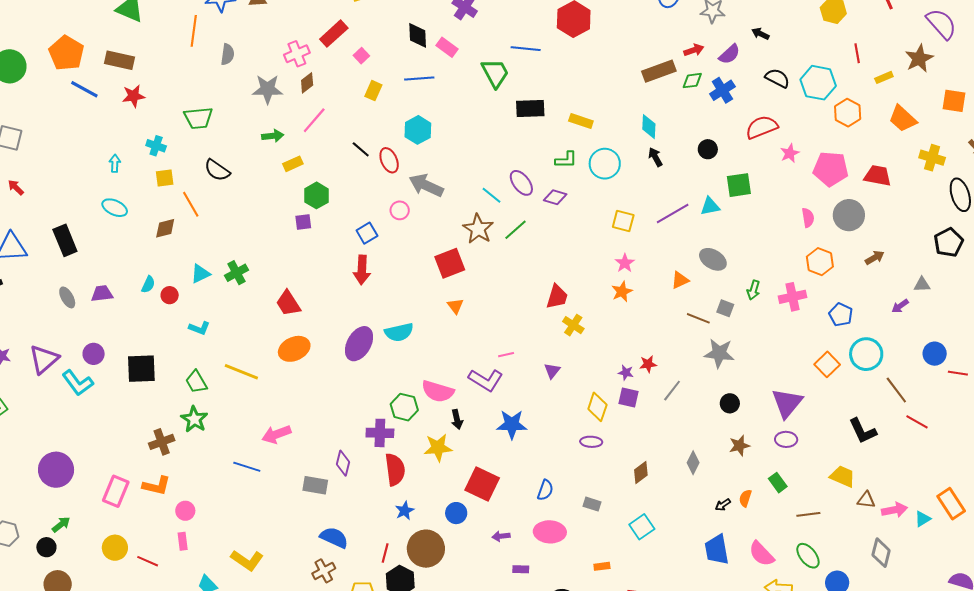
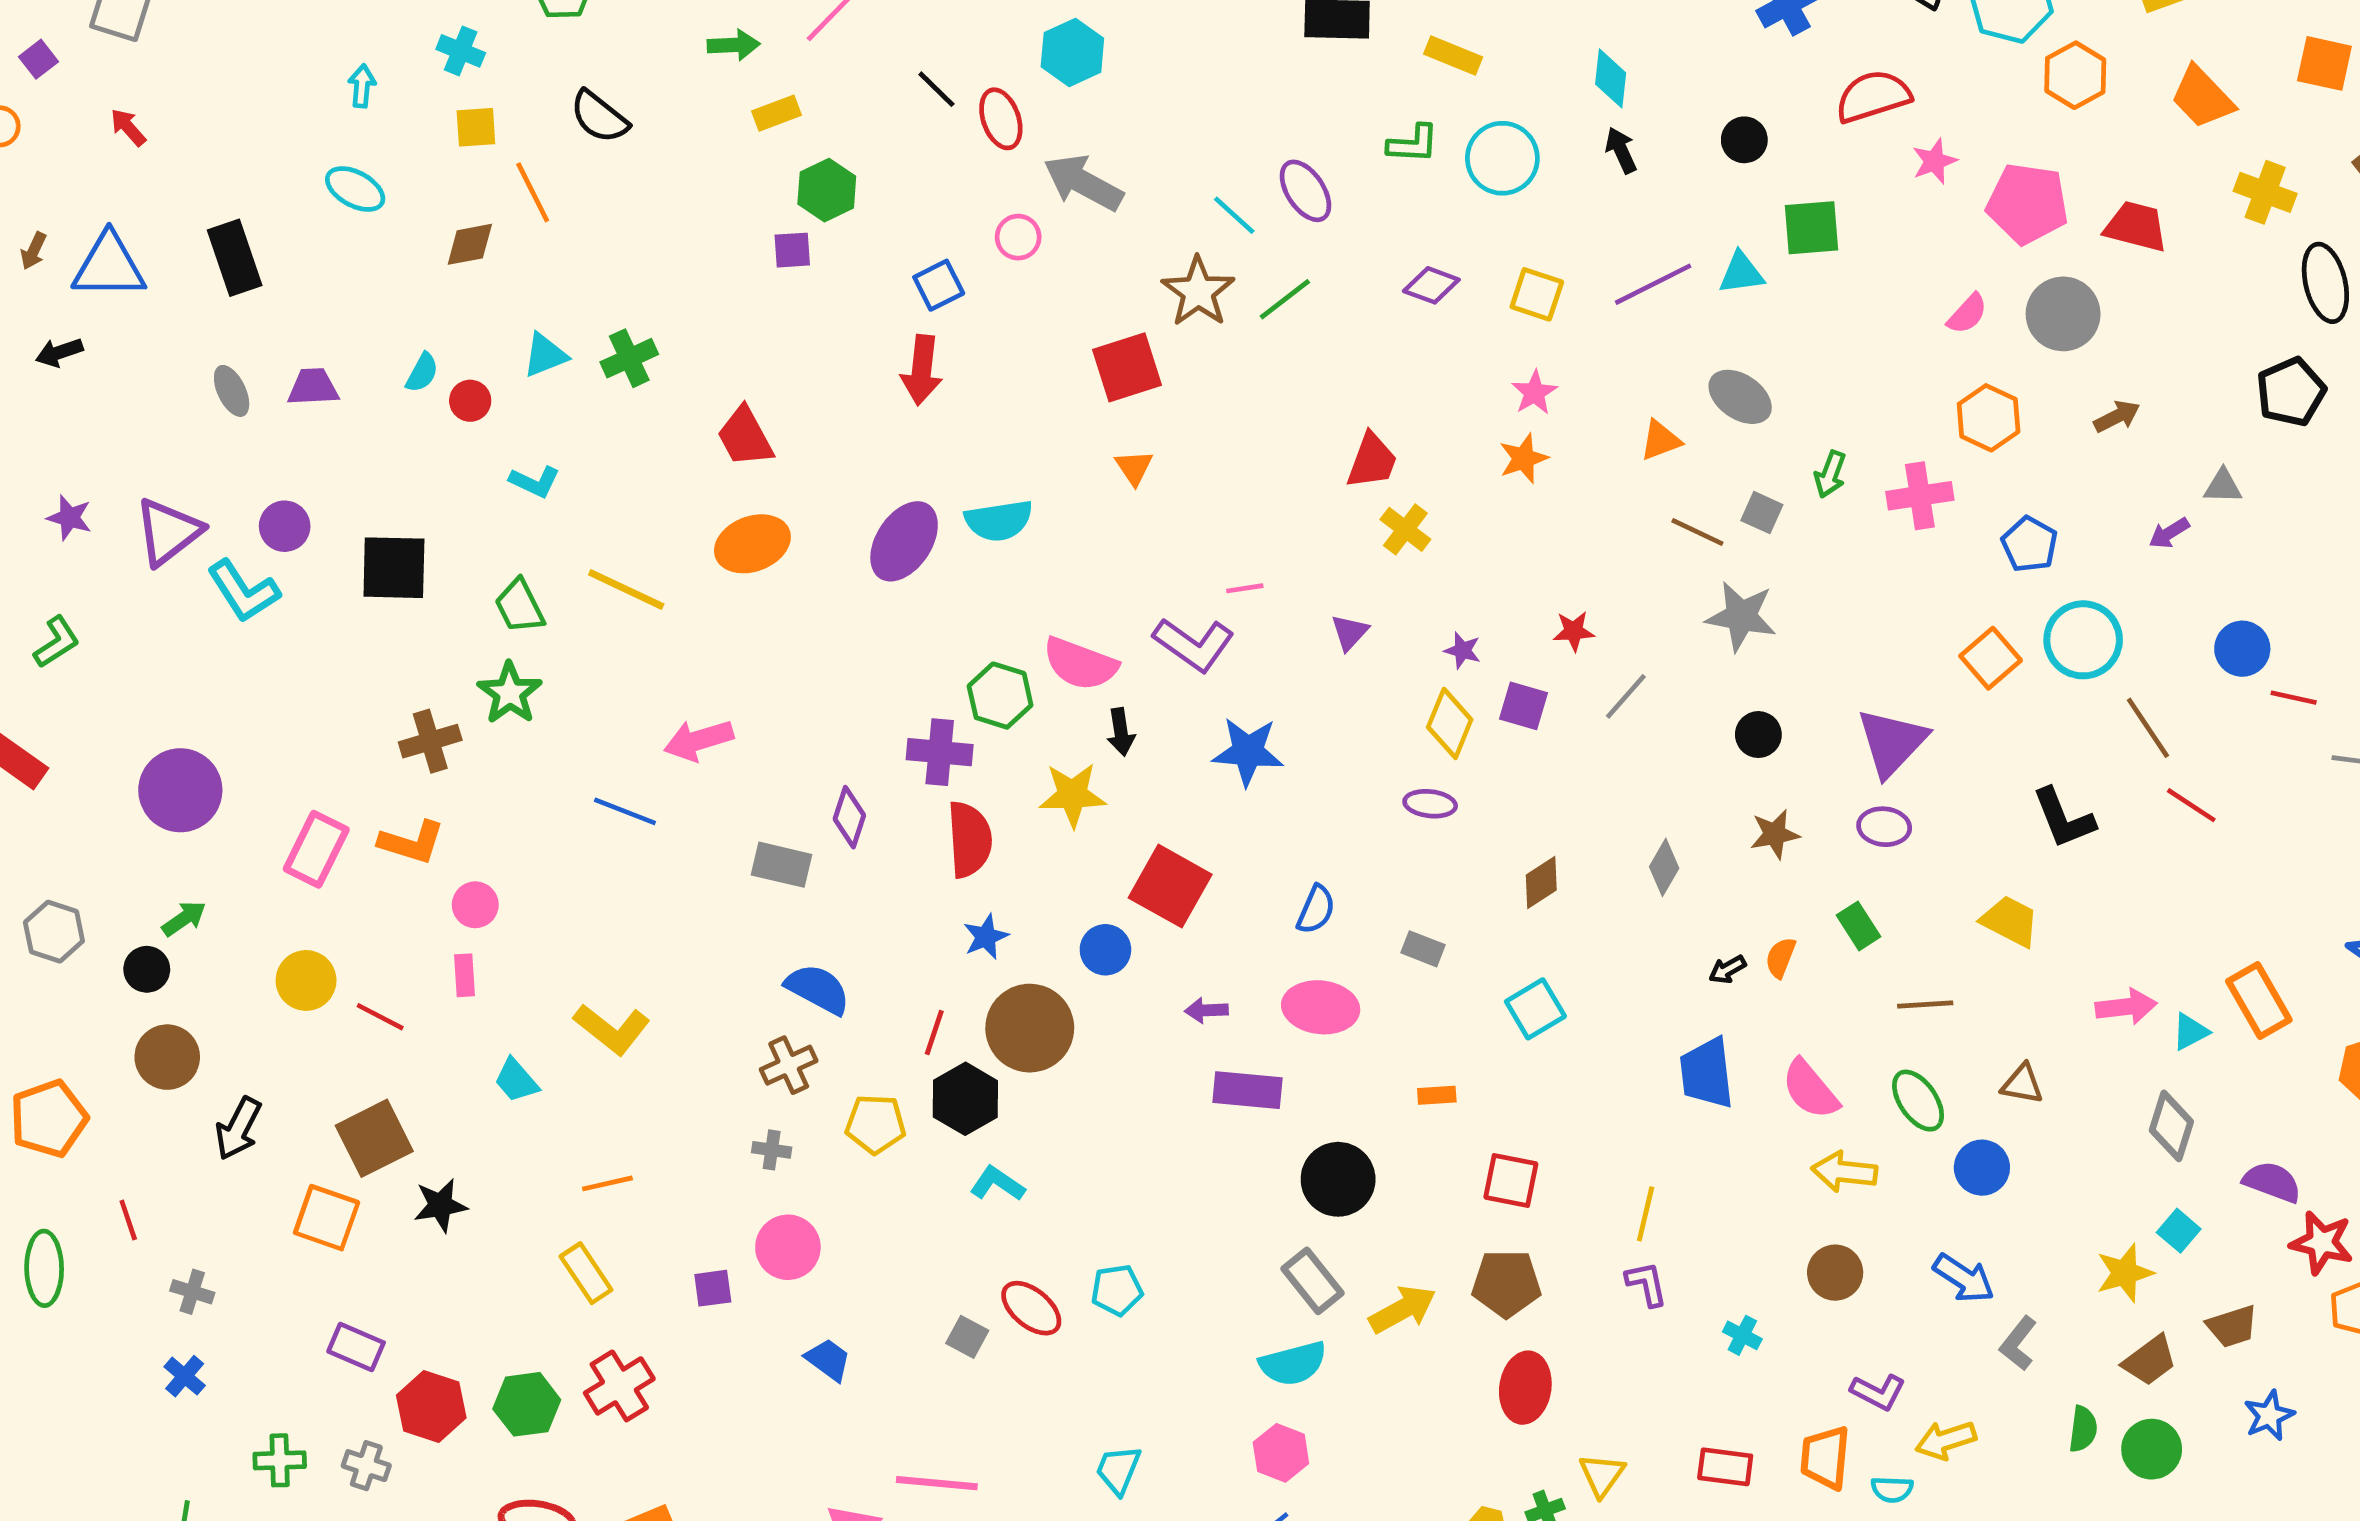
purple diamond: (555, 197) -> (1431, 285), moved
pink semicircle: (808, 218) -> (1967, 314), turned 48
purple star: (626, 373) -> (1463, 650), moved
brown triangle: (866, 500) -> (2022, 1084), moved
gray diamond: (881, 553) -> (2171, 1126), moved
purple rectangle: (521, 569) -> (1247, 1090), size x1.8

